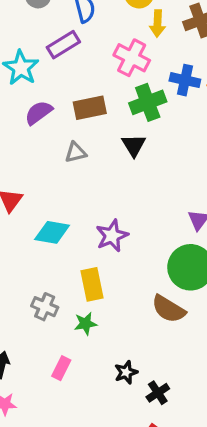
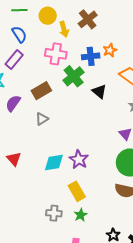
black triangle: (134, 145) -> (99, 91), moved
cyan diamond: (52, 232) -> (54, 163), moved

